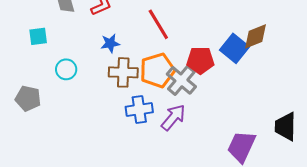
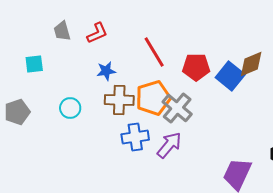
red pentagon: (200, 60) -> (196, 67), moved
cyan circle: (66, 69) -> (70, 108), moved
gray pentagon: (28, 98) -> (17, 112), moved, turned -30

